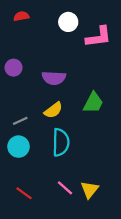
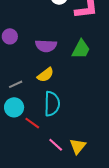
green trapezoid: (93, 103) -> (81, 49), moved
red line: (24, 193) -> (32, 123), moved

